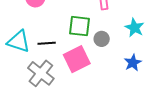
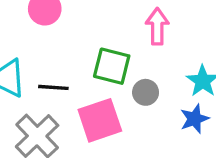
blue star: (133, 63) -> (195, 119), moved

